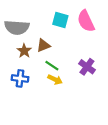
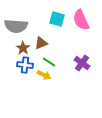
blue cross: (20, 78) -> (25, 65), moved
yellow arrow: (55, 80) -> (44, 75), moved

